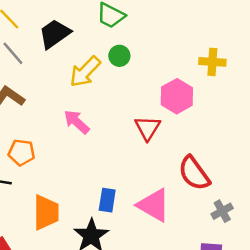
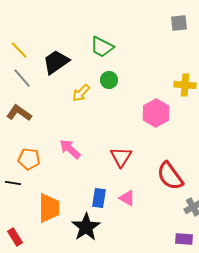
yellow arrow: (85, 72) -> (81, 93), size x0.7
pink arrow: (77, 122) -> (70, 149), moved
red triangle: (148, 128) -> (121, 157), moved
pink triangle: (154, 205) -> (127, 198), moved, size x0.6

